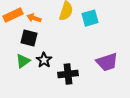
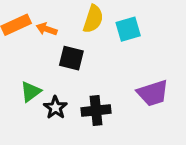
black square: (29, 38) -> (71, 58), moved
black star: (44, 60) -> (55, 108), moved

